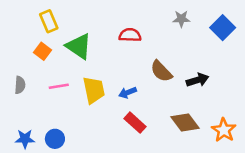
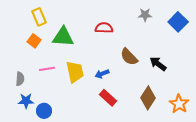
green triangle: (79, 46) -> (63, 37), turned -30
black arrow: (198, 80) -> (158, 64), turned -126
gray semicircle: (20, 85) -> (20, 79), moved
brown diamond: (185, 123) -> (148, 98), turned 70
blue star: (25, 139) -> (26, 101), moved

